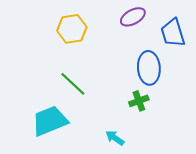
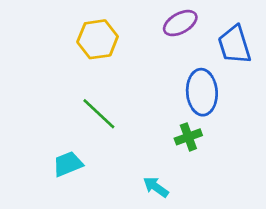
cyan trapezoid: (50, 121) -> (68, 164), size x0.6

